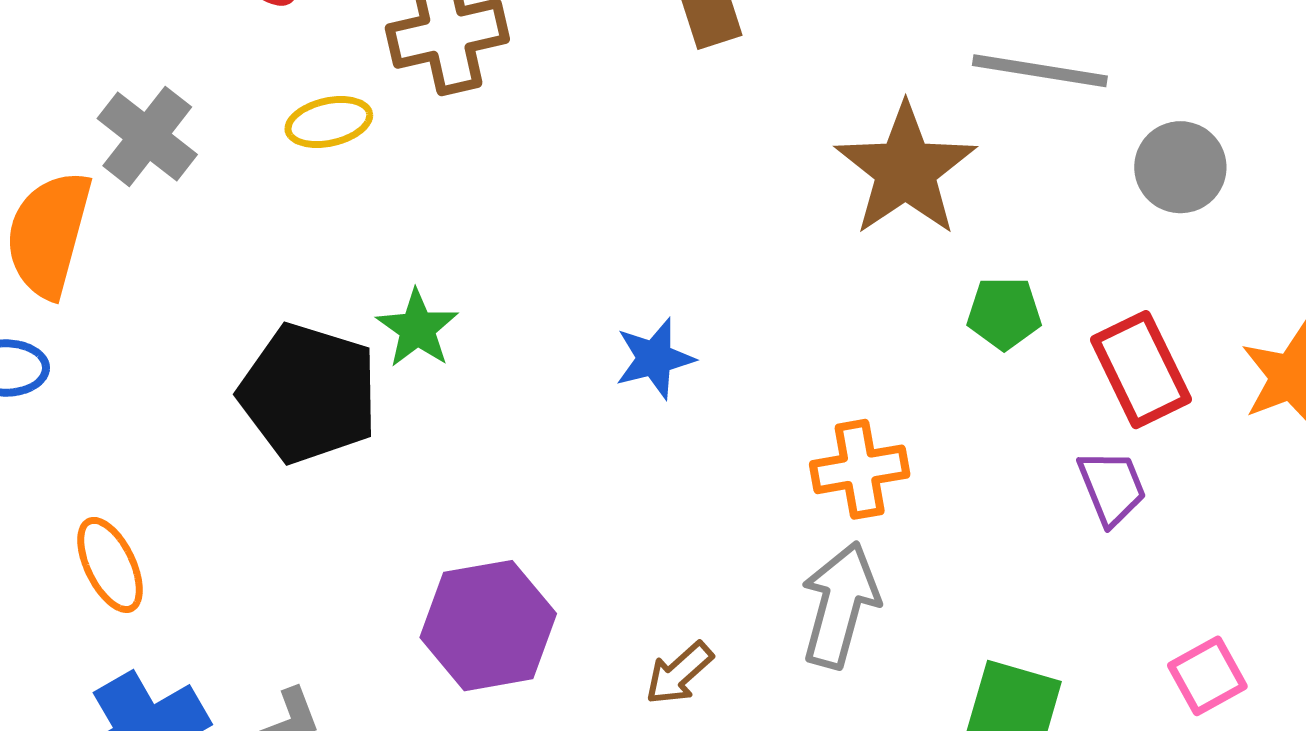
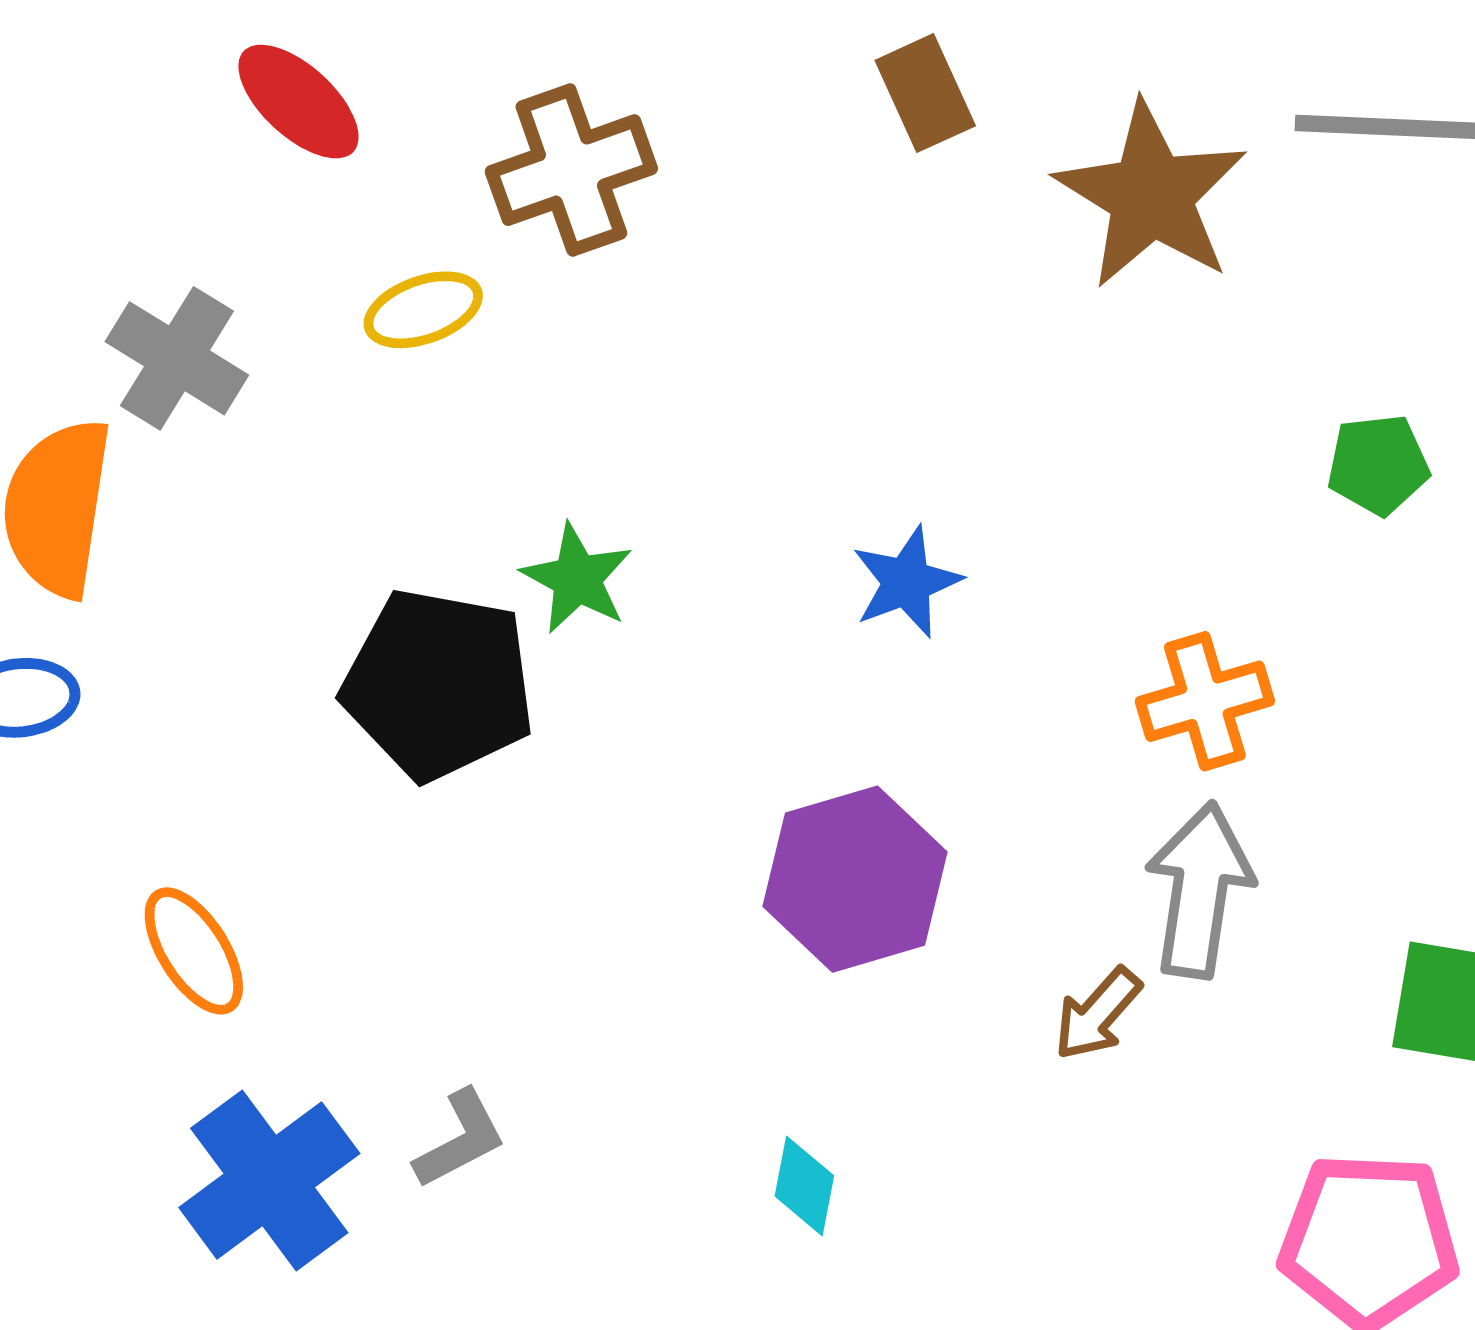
brown star: (906, 170) -> (1151, 195), moved
purple hexagon: (488, 626) -> (855, 879), moved
brown arrow: (679, 673) -> (1097, 1014), moved

